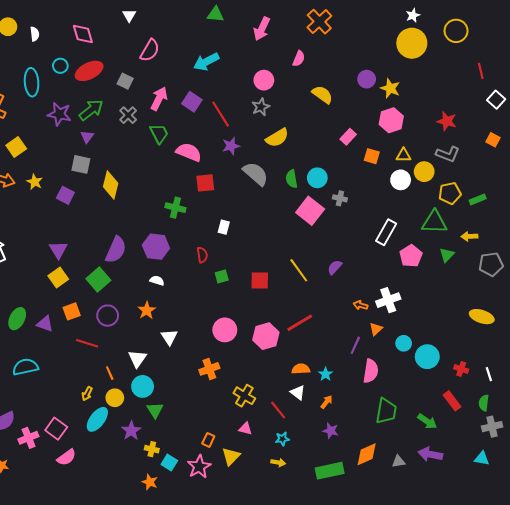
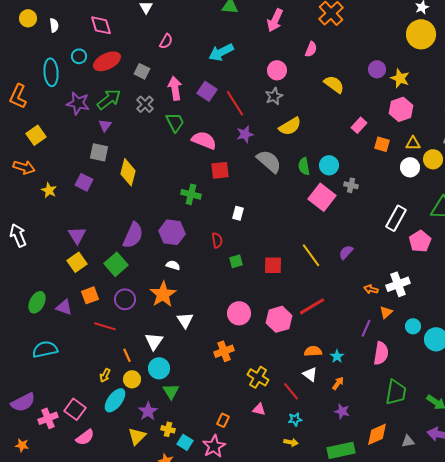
pink semicircle: (150, 50) -> (166, 41), size x0.7
pink arrow: (159, 99) -> (175, 88), turned -35
yellow star: (35, 182) -> (49, 190), moved
orange star: (147, 310) -> (163, 294), size x1.5
yellow triangle: (231, 456) -> (137, 436), moved

